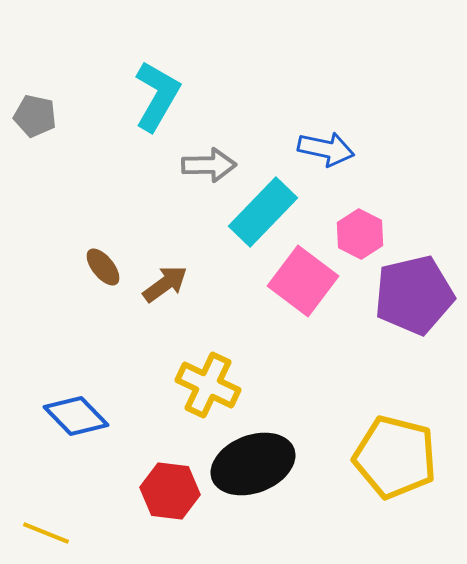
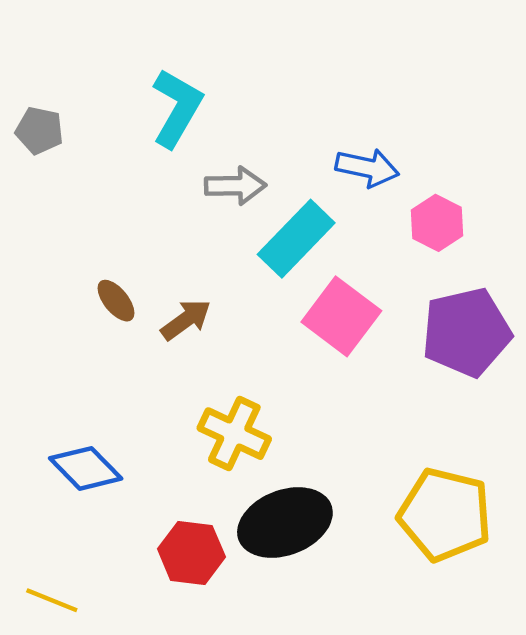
pink hexagon: (360, 234) -> (437, 223), moved

